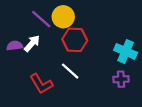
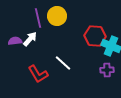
purple line: (41, 19) -> (38, 18), turned 36
red hexagon: (75, 40) -> (95, 36), moved

